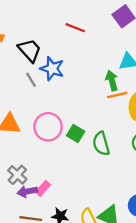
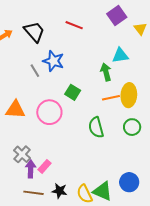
black trapezoid: (30, 50) -> (34, 32), moved
orange line: (117, 95) -> (111, 98), moved
green square: (76, 133) -> (73, 92), moved
purple arrow: (27, 191) -> (31, 169), turned 102

